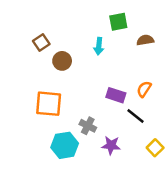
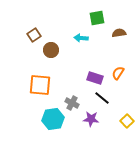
cyan arrow: (99, 46) -> (81, 38), turned 88
black line: (135, 116) -> (102, 98), moved

